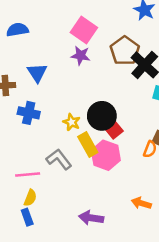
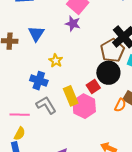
brown pentagon: (125, 51) -> (112, 50), moved
blue cross: (29, 113) -> (39, 81), moved
black circle: (102, 116) -> (108, 73), moved
yellow star: (72, 122) -> (56, 61), moved

